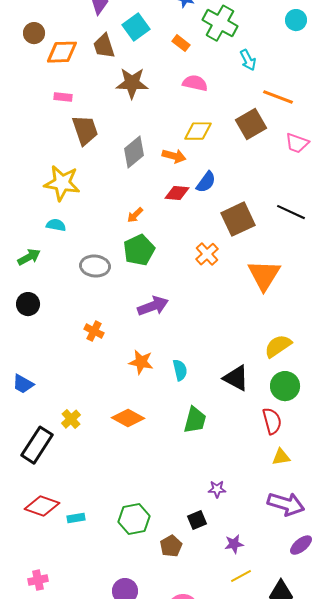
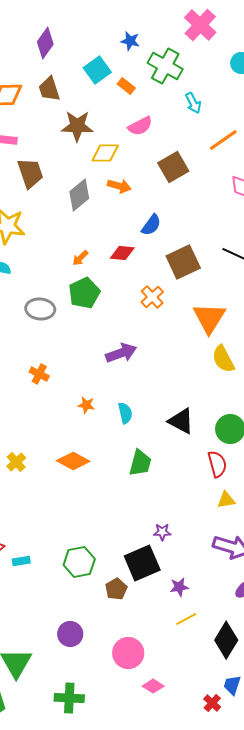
cyan square: (136, 27) -> (97, 70), moved
pink semicircle: (195, 83) -> (140, 126), turned 140
orange line: (278, 97) -> (223, 140), turned -56
brown square: (251, 124) -> (173, 167), moved
yellow diamond: (198, 131) -> (105, 153), moved
orange arrow: (174, 156) -> (119, 186), moved
red diamond: (177, 193) -> (122, 253), moved
purple arrow: (153, 306) -> (121, 353), moved
yellow semicircle: (278, 346) -> (223, 359), moved, turned -84
orange star: (141, 362) -> (86, 405), size x0.7
black square: (197, 520) -> (142, 563), size x1.8

